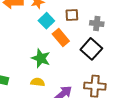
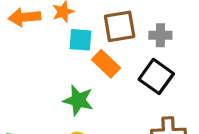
brown square: (72, 15) -> (120, 26), size x1.5
cyan square: (46, 21) -> (80, 40), turned -35

